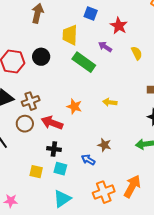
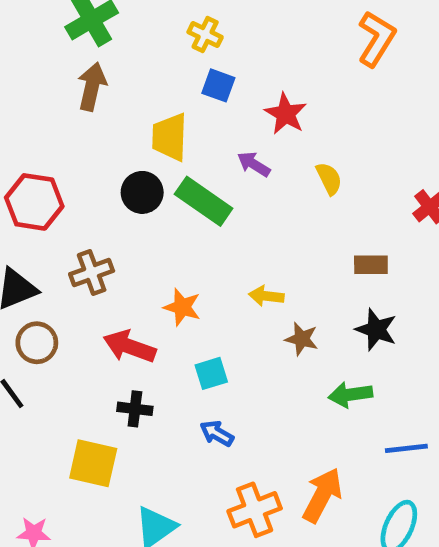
black circle: (41, 57) -> (142, 192), moved
brown cross: (31, 101) -> (92, 272), moved
brown circle: (25, 124) -> (37, 343), moved
brown star: (104, 145) -> (302, 339), moved
cyan square: (60, 169) -> (211, 373), moved, turned -32
yellow square: (36, 172) -> (93, 463), size x1.5

